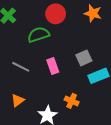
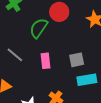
green semicircle: (38, 35) -> (39, 28), turned -50

